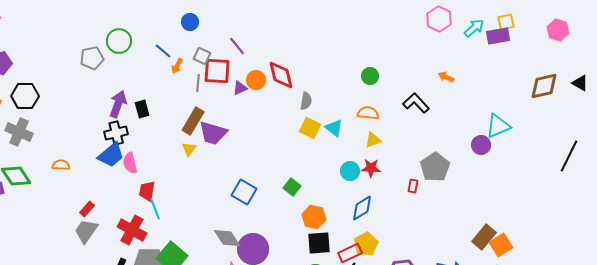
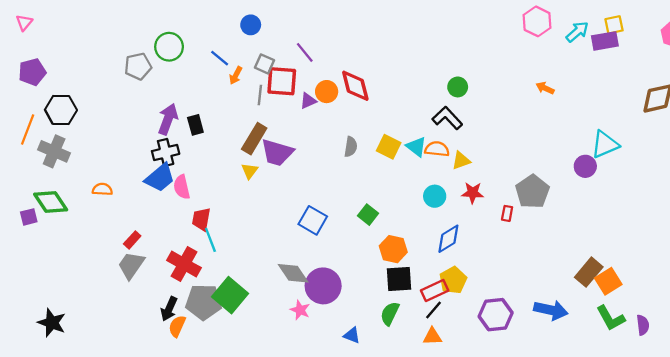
gray semicircle: (306, 101) -> (351, 147), moved
black L-shape: (416, 103) -> (447, 118), moved
orange semicircle: (368, 113) -> (437, 149), moved
red star: (371, 168) -> (473, 193), moved

